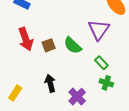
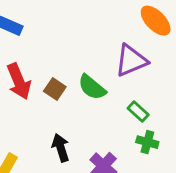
purple triangle: (99, 30) -> (131, 61), turned 35
brown square: (49, 45) -> (55, 89), turned -32

